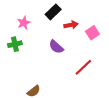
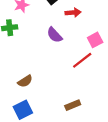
pink square: (92, 33) -> (95, 40), moved

